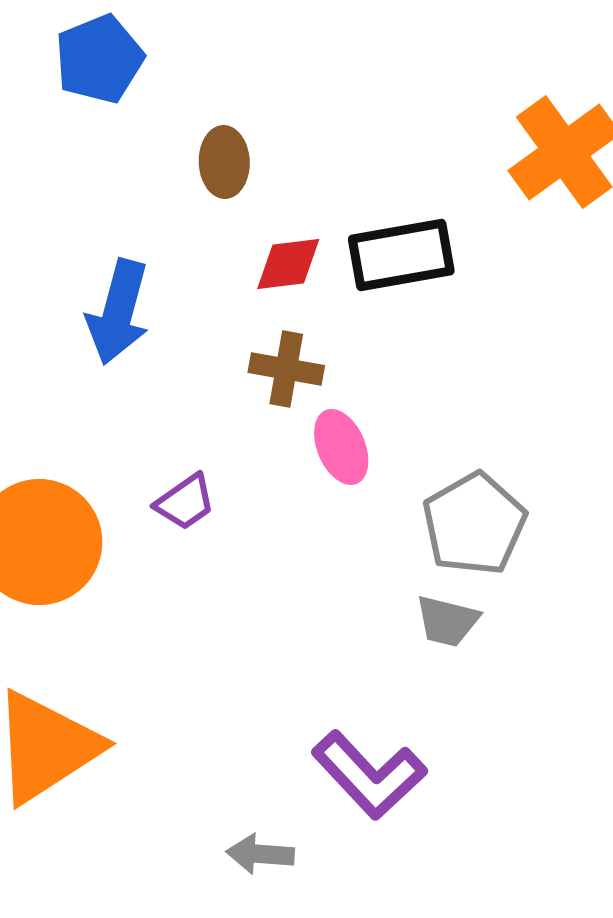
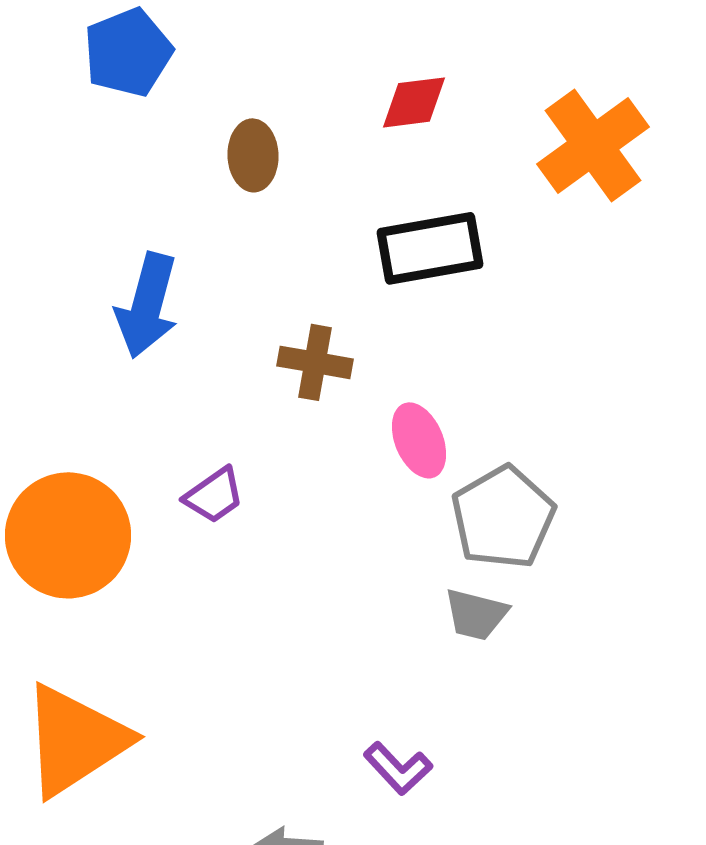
red diamond: (288, 264) -> (414, 102), moved
pink ellipse: (341, 447) -> (419, 440), moved
purple L-shape: (369, 775) -> (398, 768), size x0.6

